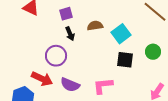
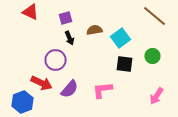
purple semicircle: (70, 85) -> (70, 89), turned -72

